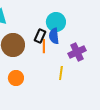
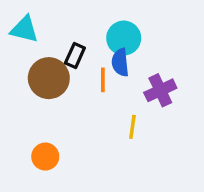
black rectangle: (40, 36) -> (75, 55), moved
orange circle: (16, 78) -> (45, 157), moved

